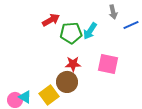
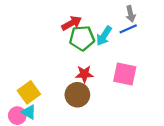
red arrow: (51, 20) -> (72, 23), moved
blue line: (131, 25) -> (128, 29), moved
yellow square: (49, 95) -> (29, 92), moved

